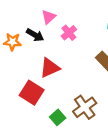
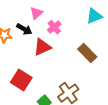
red triangle: (50, 68) -> (42, 47), moved

